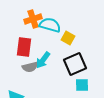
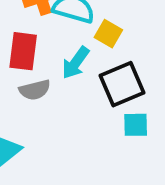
cyan arrow: (43, 60) -> (75, 63), moved

